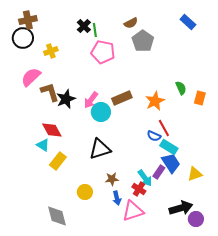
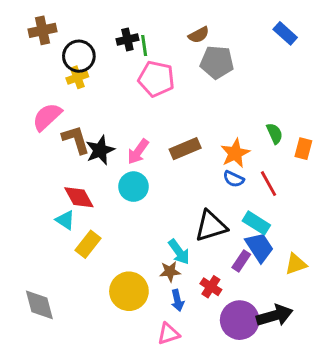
black cross: (84, 26) -> (127, 39), turned 32
black circle: (23, 38) -> (79, 56), moved
gray pentagon: (143, 41) -> (217, 62), turned -30
cyan circle: (101, 112) -> (133, 187), moved
red line: (164, 128) -> (269, 184), moved
blue semicircle: (154, 136) -> (234, 179), moved
black triangle: (100, 149) -> (211, 226), moved
cyan arrow: (145, 178) -> (179, 252), moved
yellow circle: (85, 192) -> (129, 291), size x1.6
pink triangle: (133, 211) -> (168, 334), moved, size x0.7
gray diamond: (57, 216) -> (39, 305), moved
purple circle: (196, 219) -> (240, 320), moved, size x1.6

